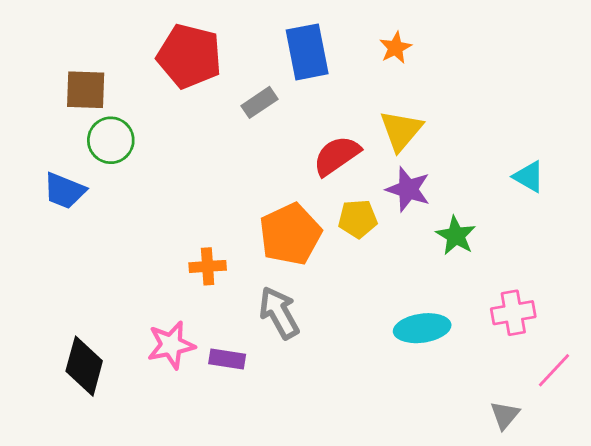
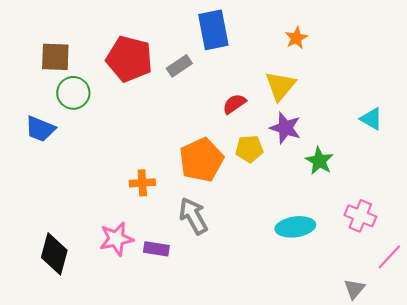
orange star: (395, 48) -> (296, 38), moved
red pentagon: (189, 56) -> (129, 59), moved
red semicircle: (337, 156) -> (234, 104), size x0.7
pink cross: (513, 313) -> (360, 216), turned 32

